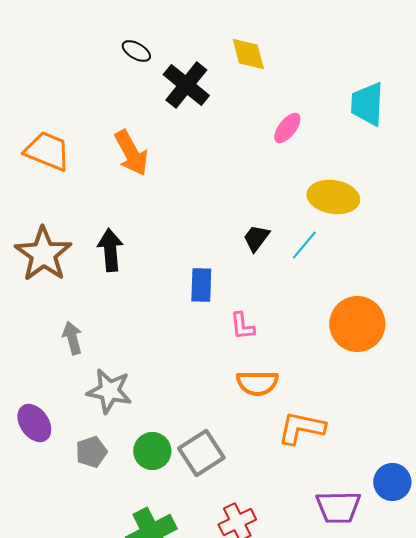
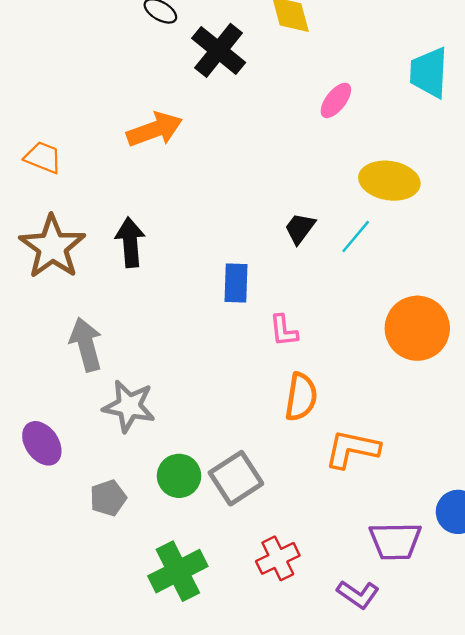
orange trapezoid: (47, 151) -> (43, 157), moved, size x0.7
orange arrow: (131, 153) -> (155, 129), turned -81
gray arrow: (72, 338) -> (86, 345), size x1.4
orange semicircle: (257, 383) -> (301, 397), turned -81
gray pentagon: (91, 452) -> (108, 498), moved

